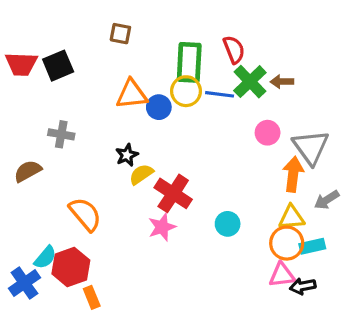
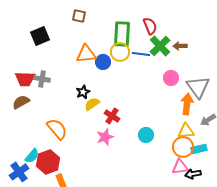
red trapezoid: (21, 64) -> (25, 79), moved
red cross: (173, 193) -> (112, 116), size x0.7

